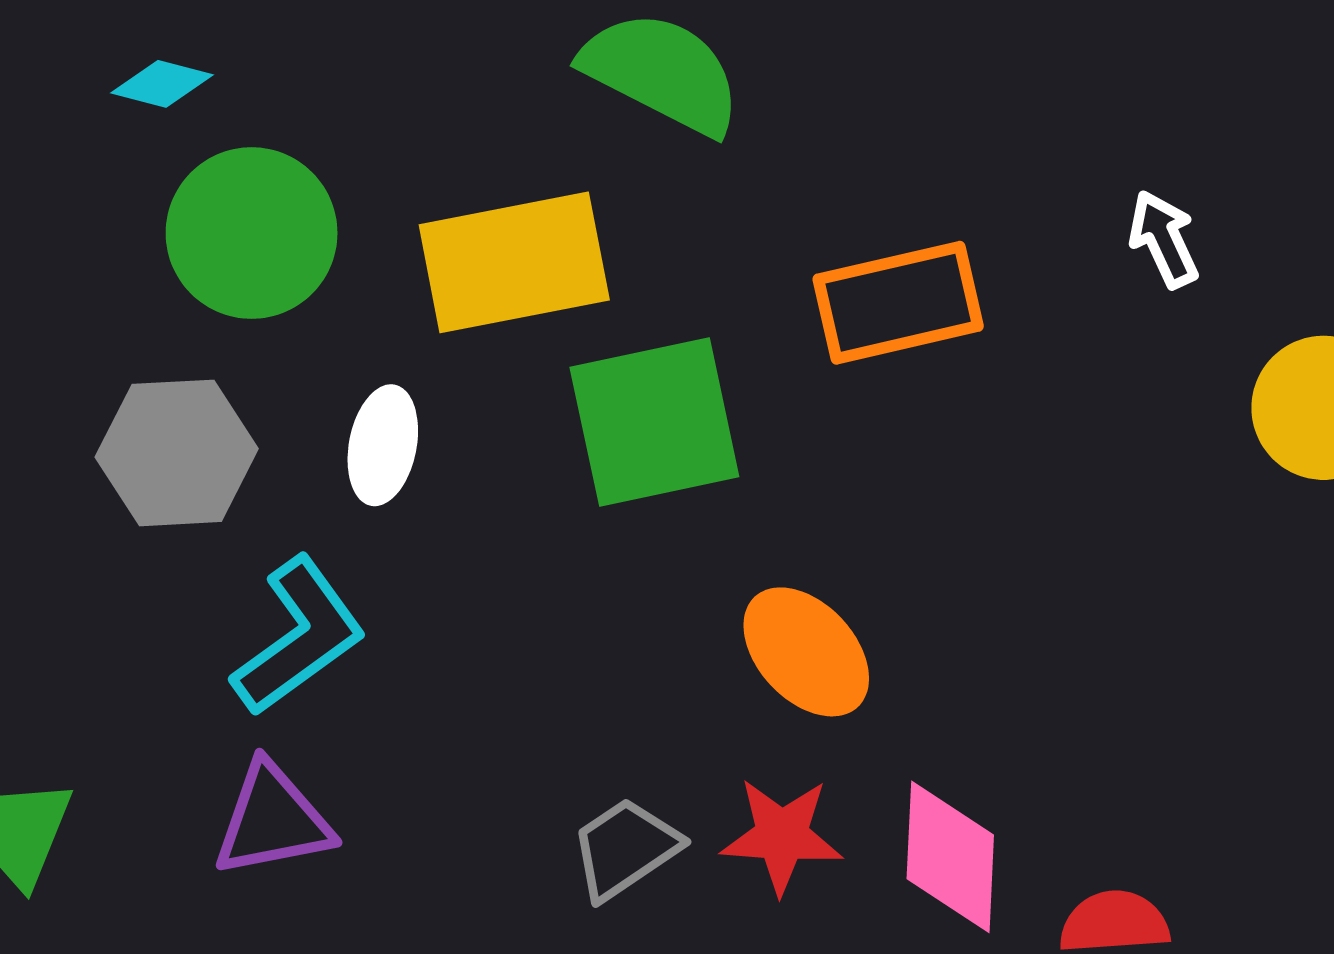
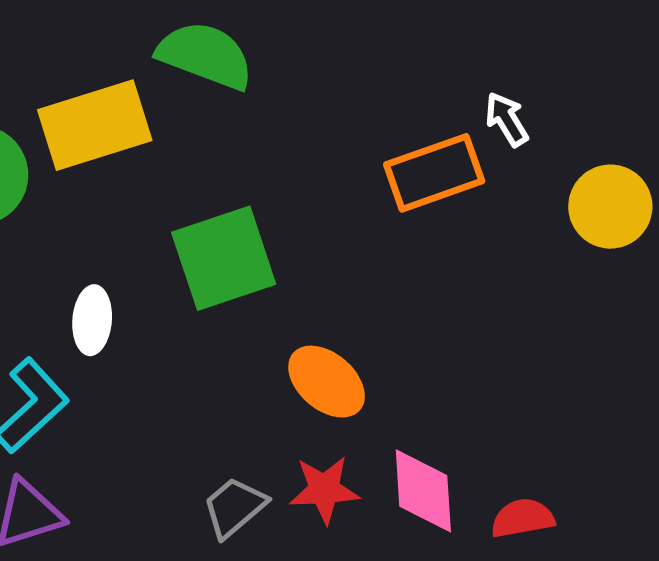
yellow rectangle: (514, 262) -> (95, 125), moved
orange rectangle: (898, 303) -> (434, 173), moved
white ellipse: (383, 445) -> (92, 320), moved

